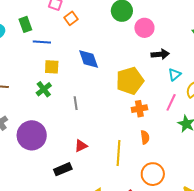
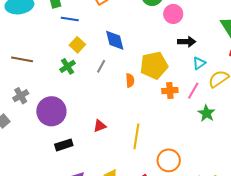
yellow square: (52, 67) -> (77, 45), turned 35
gray line: (76, 103) -> (101, 66), moved, turned 32
orange cross: (139, 109) -> (170, 91), moved
orange semicircle: (145, 137) -> (130, 80), moved
black rectangle: (63, 169) -> (64, 145), moved

